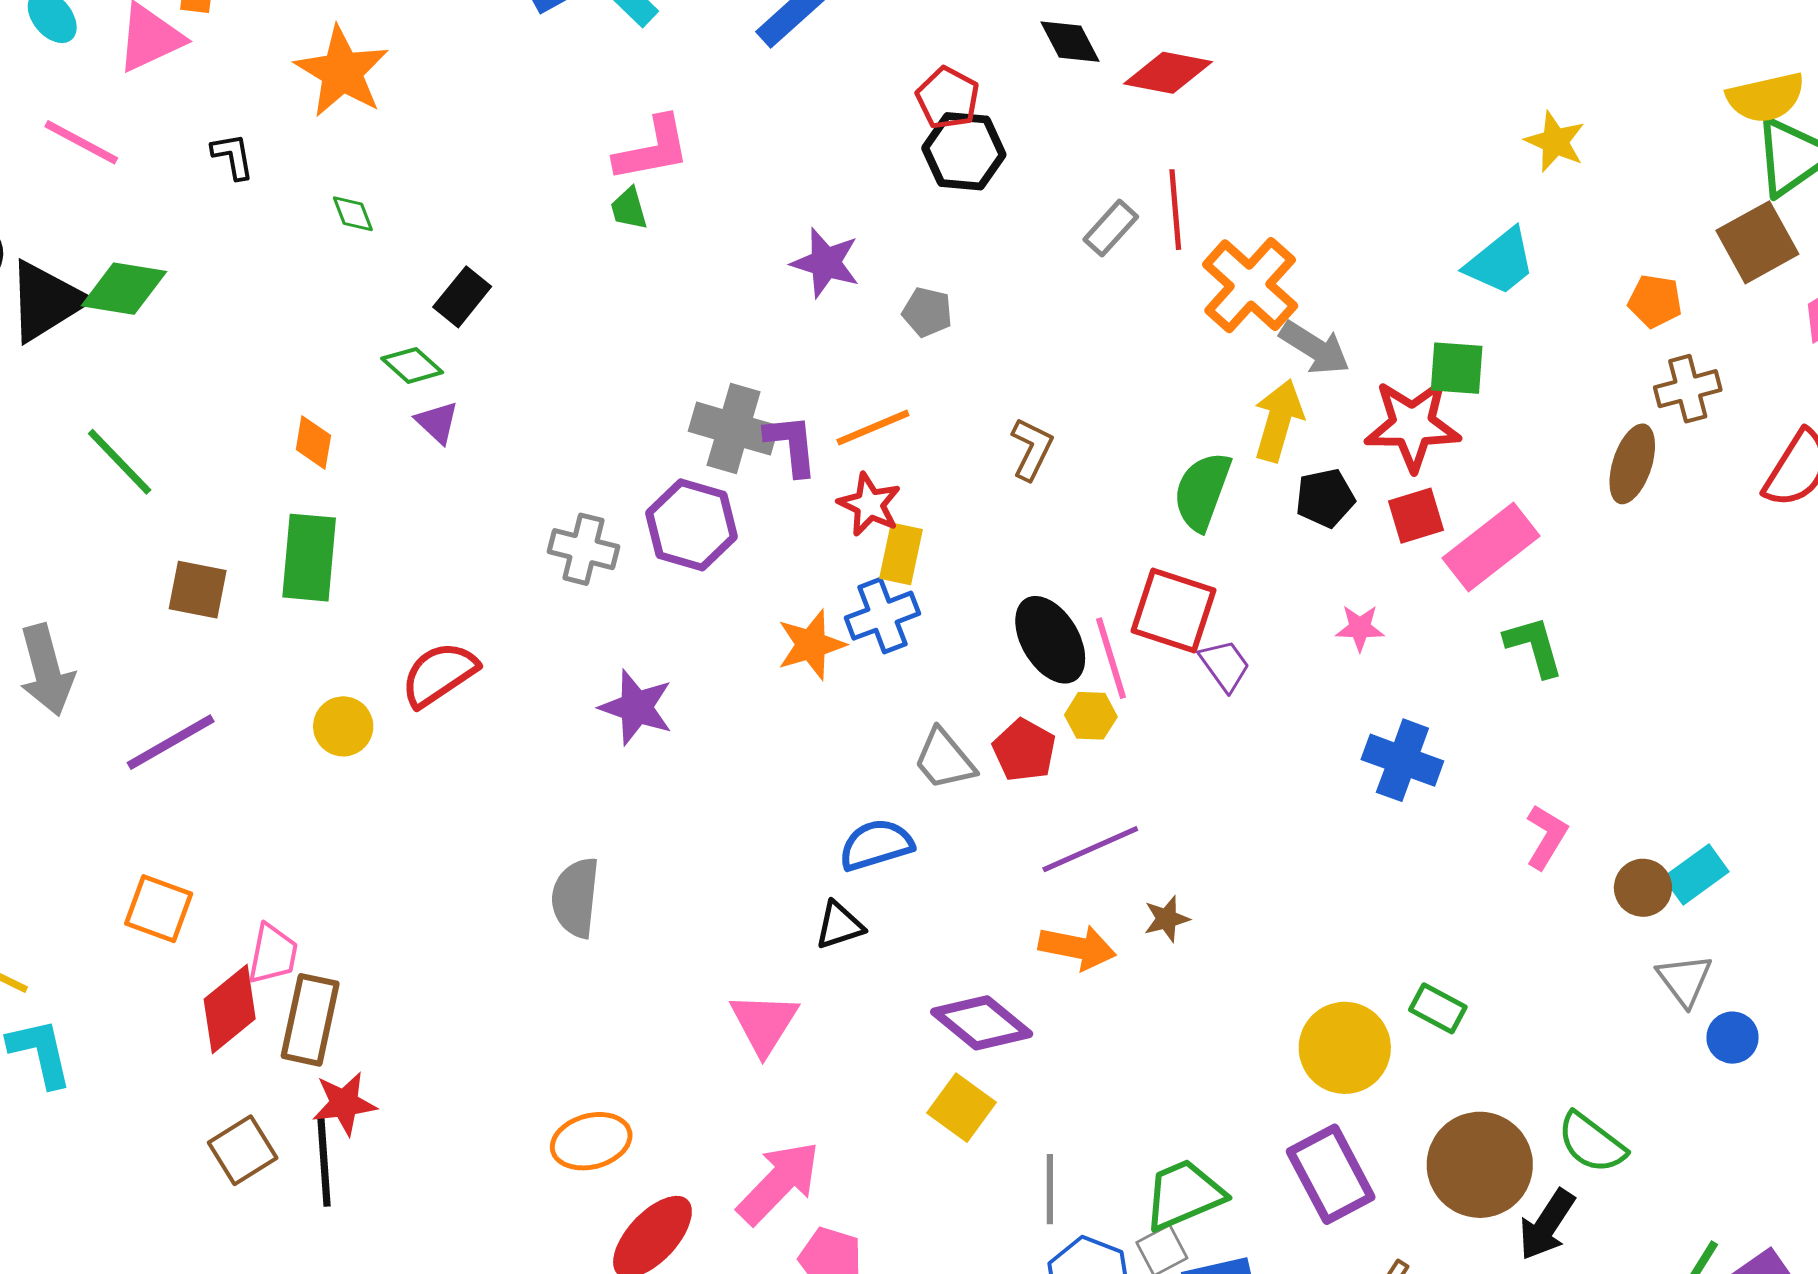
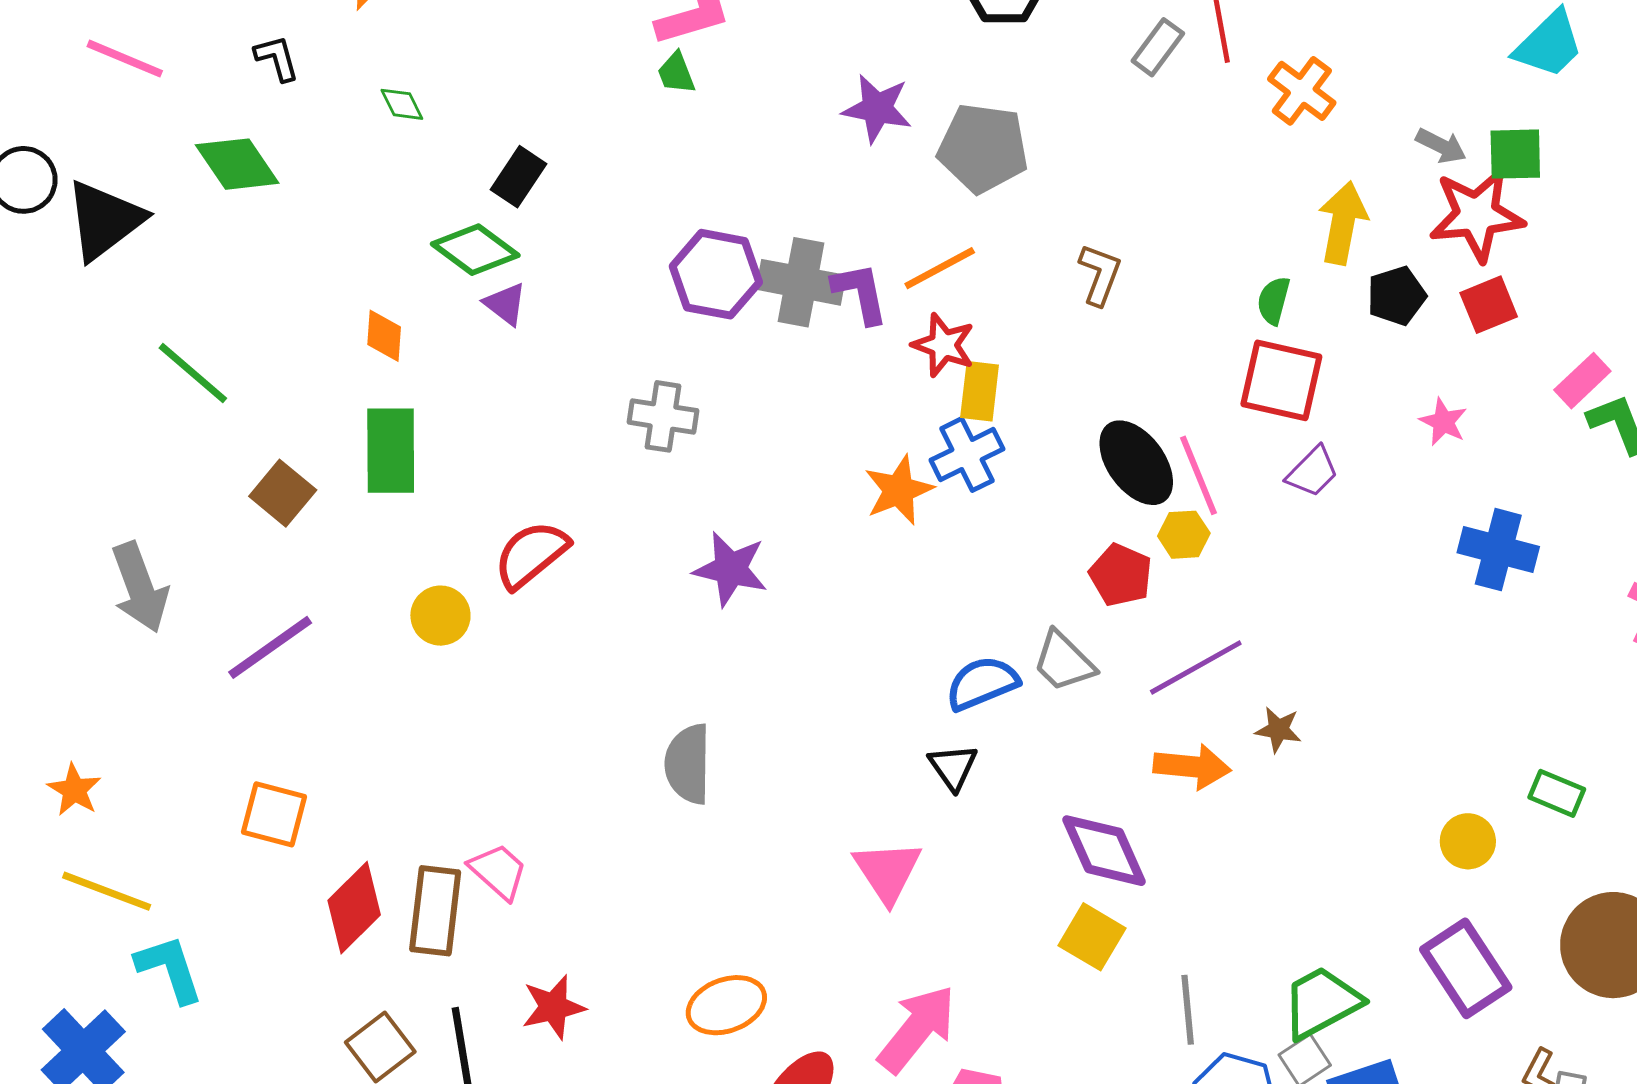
orange cross: (1250, 285) -> (1302, 91), size x0.7
green diamond: (124, 289) -> (237, 164), moved, turned 52
gray pentagon: (927, 312) -> (983, 148), size x1.8
gray arrow: (1315, 348) -> (1441, 146), moved, size x0.7
green diamond: (412, 365) -> (475, 250), size x1.4
green semicircle: (1202, 491) -> (1274, 301), size x0.6
purple hexagon: (691, 525) -> (716, 274), moved
pink rectangle: (1491, 547) -> (1582, 381), moved, size x0.6
brown square: (198, 590) -> (283, 493), turned 34
red square: (1174, 610) -> (1281, 380), moved
pink star: (1360, 628) -> (1443, 422), turned 30
purple trapezoid: (1225, 665) -> (1312, 472), turned 86
gray trapezoid: (944, 759) -> (1064, 661), moved
brown star: (1167, 919) -> (1278, 730), turned 30
black triangle: (839, 925) -> (953, 767), turned -42
pink trapezoid: (273, 954) -> (498, 871), moved, turned -54
purple diamond: (982, 1023) -> (1104, 851), turned 32
yellow circle: (1345, 1048) -> (1468, 841), size x0.6
red star: (344, 1103) -> (553, 1007), moved

